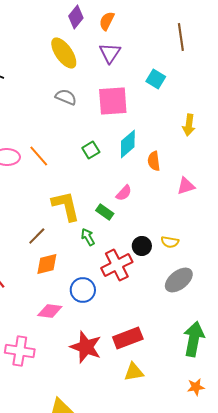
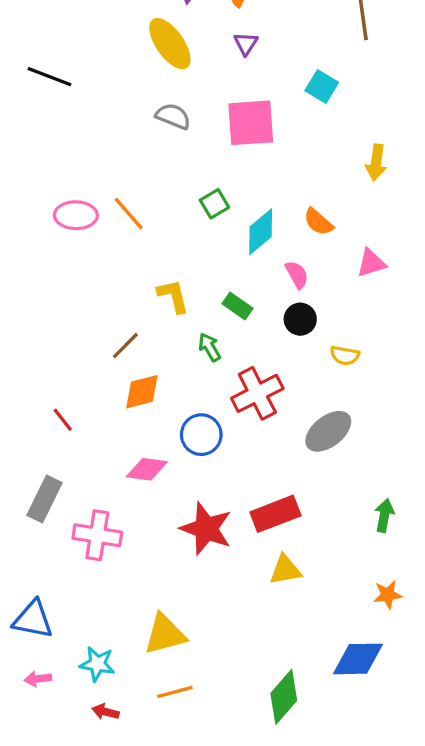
purple triangle: (110, 53) -> (246, 44), size x0.7
cyan diamond: (128, 144) -> (261, 232), moved
orange semicircle: (154, 161) -> (318, 222), turned -42
pink semicircle: (124, 193) -> (297, 275), moved, turned -72
yellow L-shape: (66, 206) -> (173, 296), size x0.7
black circle: (142, 246) -> (300, 319), moved
gray ellipse: (179, 280) -> (328, 431), moved
green arrow: (194, 339) -> (384, 515), size x0.6

